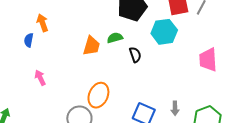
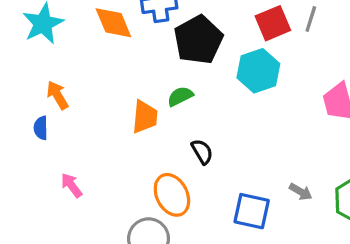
black semicircle: (135, 55) -> (202, 152), moved
orange ellipse: (98, 95) -> (172, 195), turned -40
gray arrow: (175, 108) -> (301, 192), turned -48

